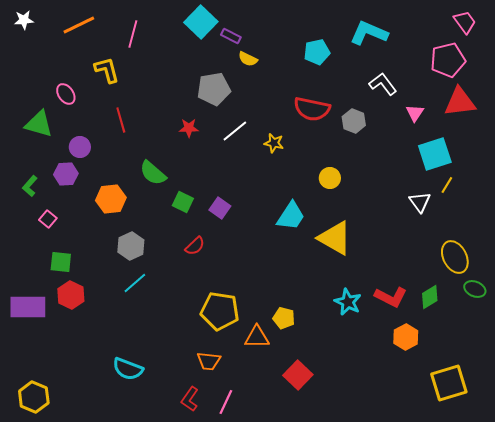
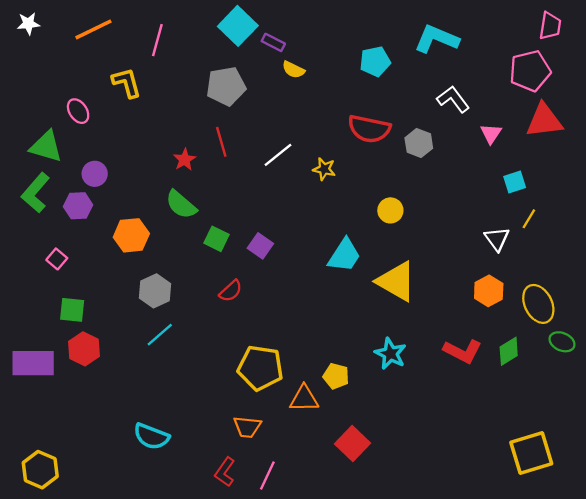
pink trapezoid: (465, 22) -> (550, 26), turned 45
gray pentagon: (214, 89) -> (226, 86), moved
red line: (121, 120) -> (221, 142), moved
red star: (189, 128) -> (185, 160), moved, turned -30
cyan square: (435, 154) -> (515, 182), size x0.6
green L-shape: (30, 186) -> (35, 193), moved, size x1.6
cyan star: (348, 302) -> (390, 354), moved
orange hexagon: (406, 337) -> (489, 291), moved

